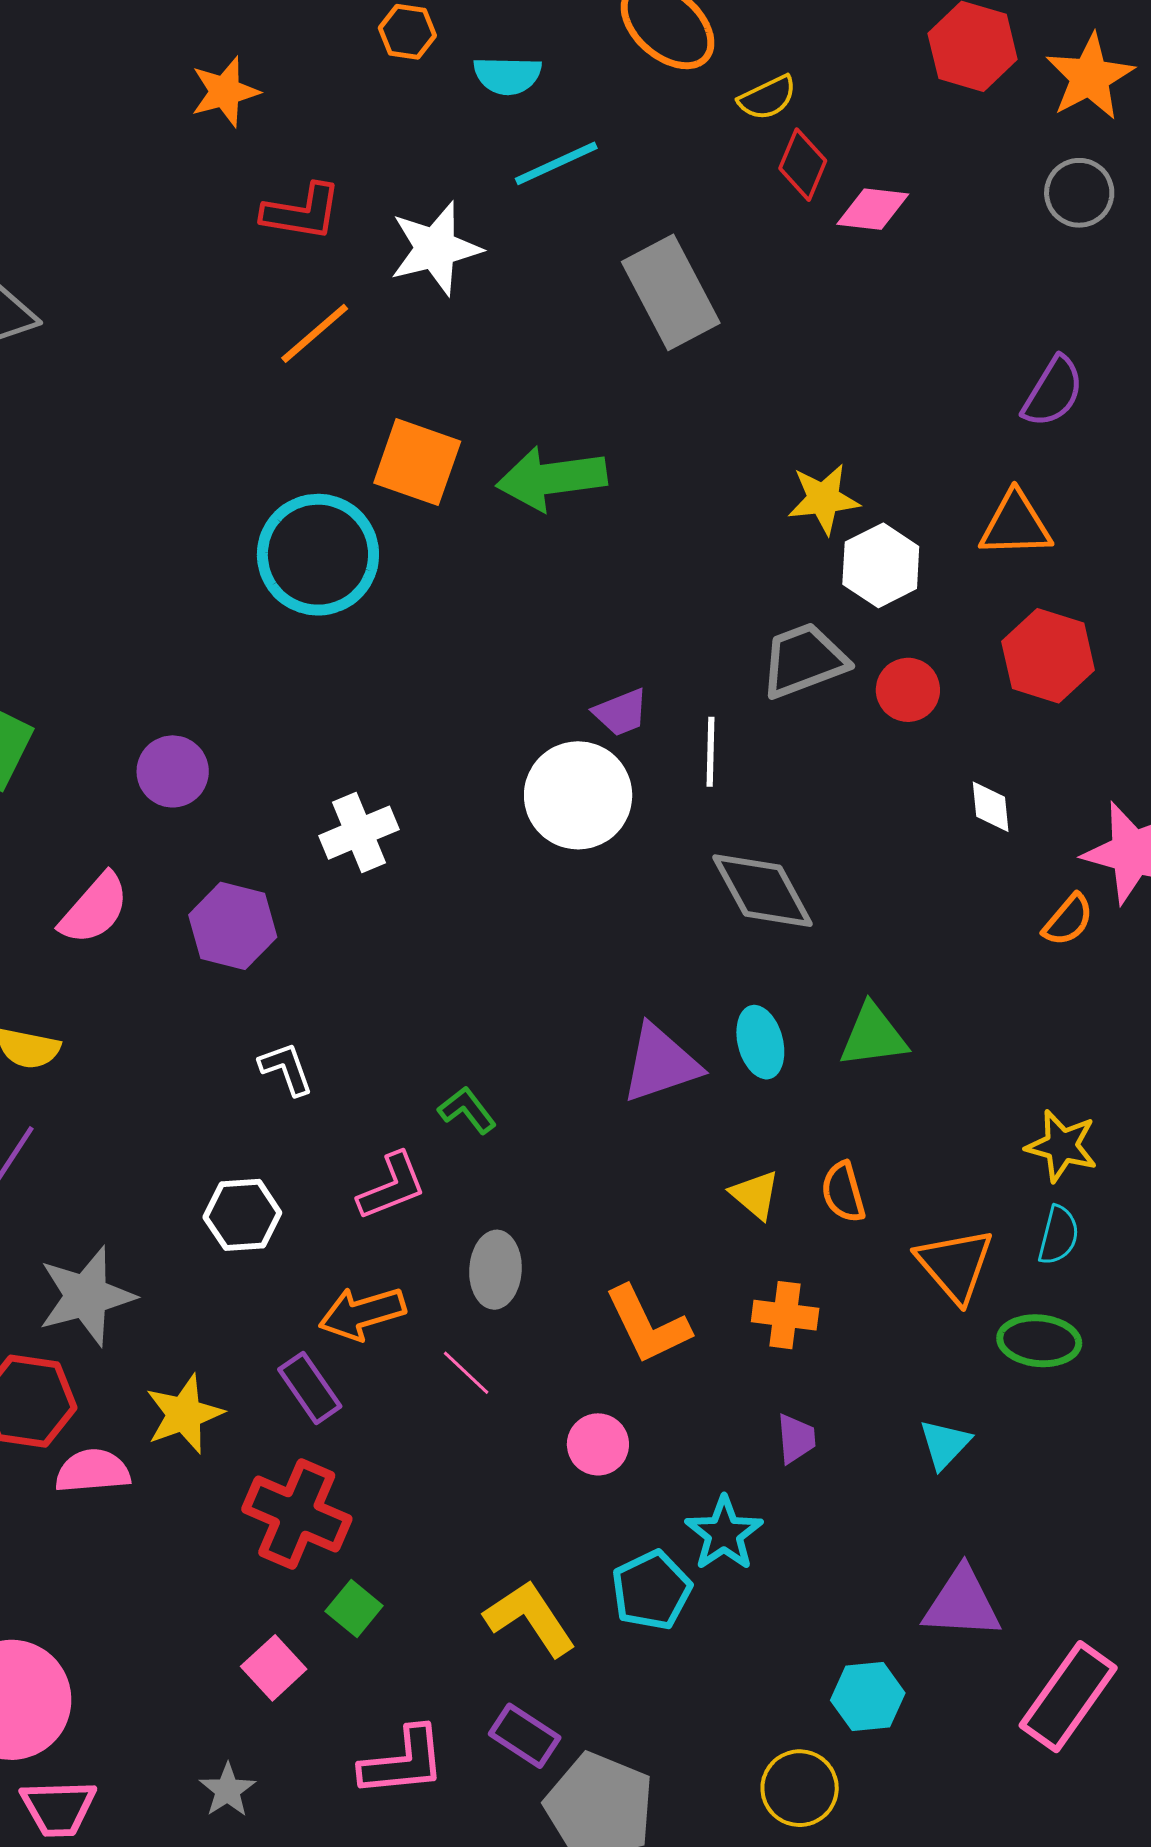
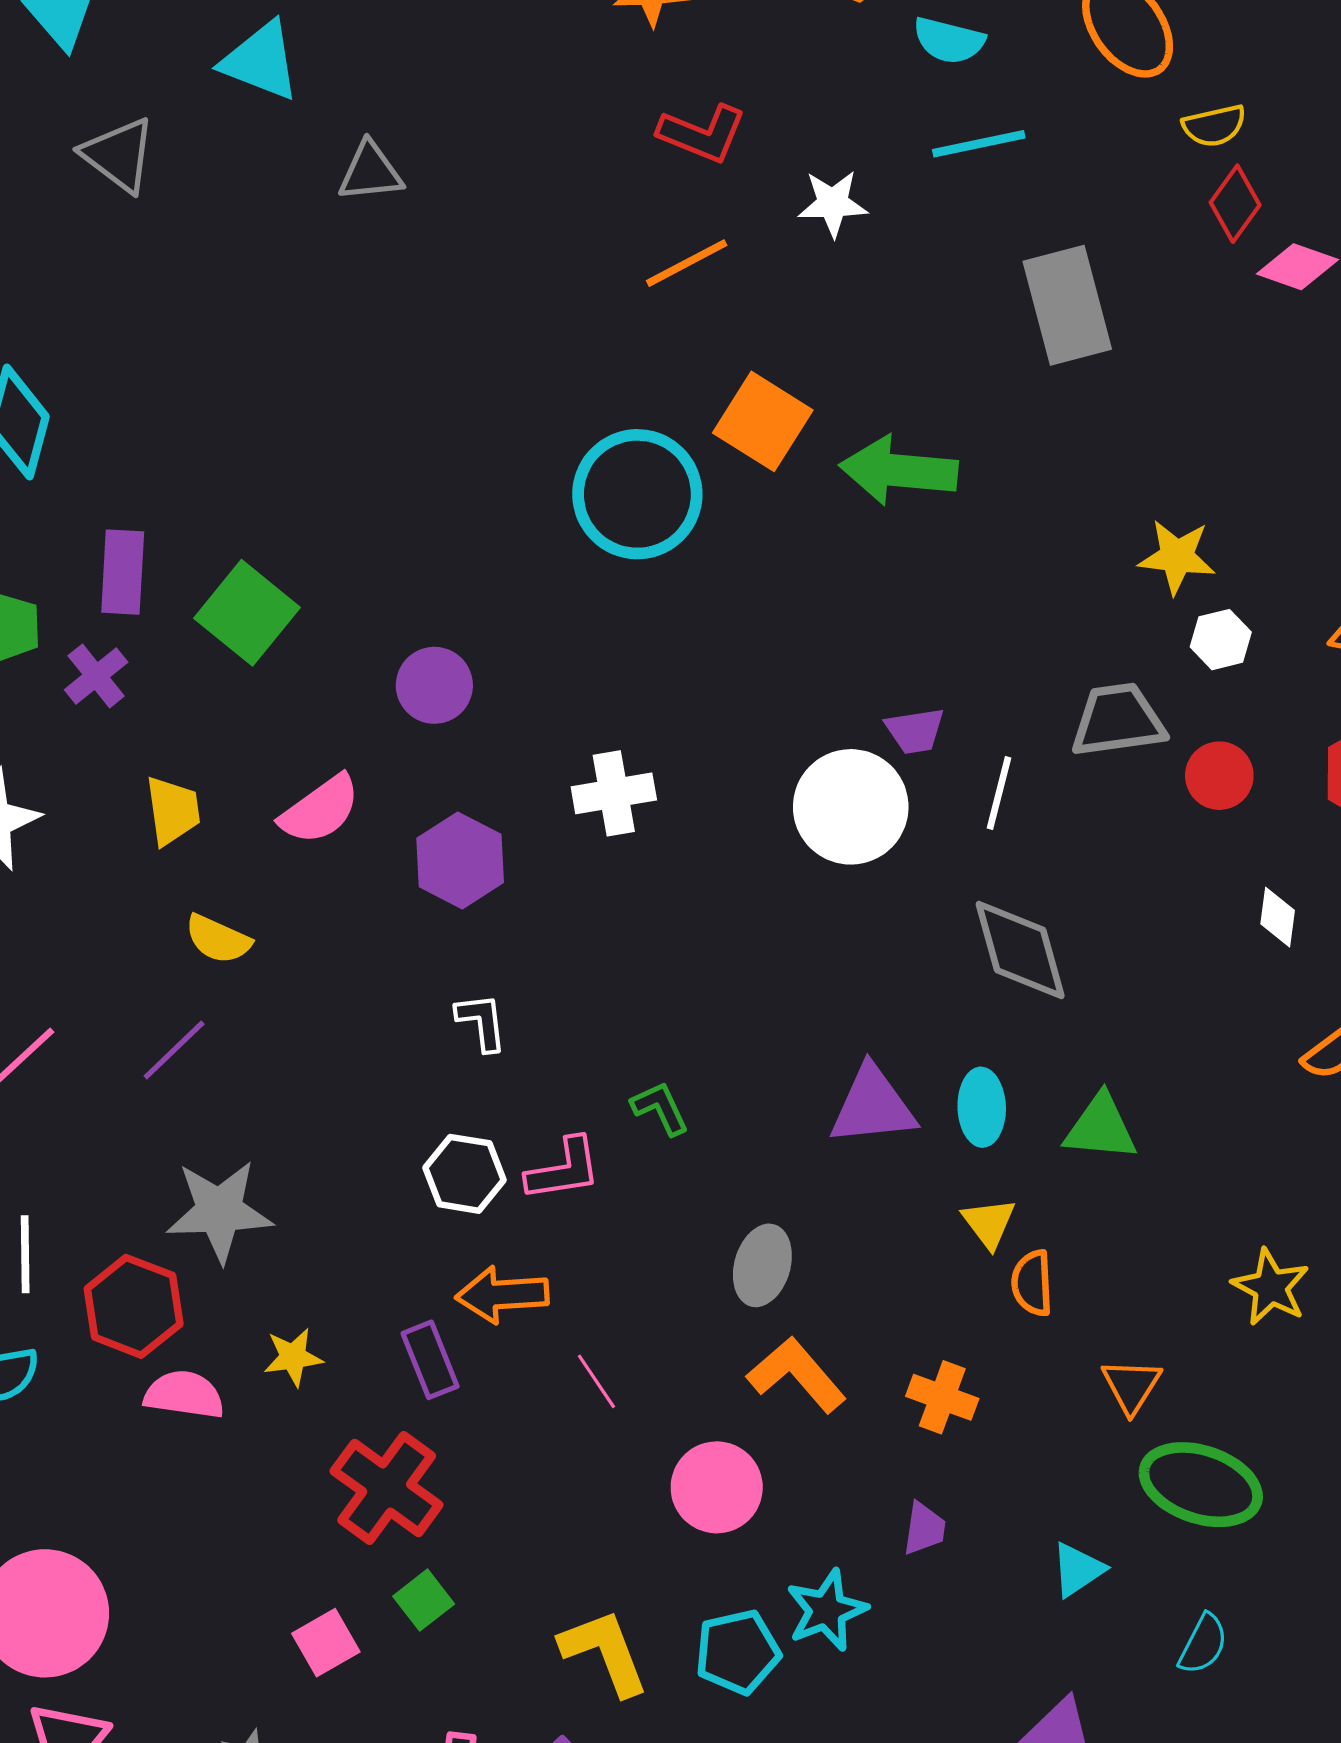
white star: (435, 248) -> (833, 203), size x0.7
white hexagon: (881, 565) -> (1221, 640), size x0.7
yellow triangle: (755, 1195) -> (989, 1223), moved
white hexagon: (242, 1215) -> (464, 1174), moved
cyan semicircle: (1058, 1235) -> (1203, 1644), moved
orange triangle: (955, 1265) -> (1131, 1386), size x0.7
gray ellipse: (495, 1270) -> (762, 1265), moved
orange L-shape: (647, 1325) -> (797, 1375), turned 152
green ellipse: (1039, 1341) -> (1201, 1485), size x1.4
yellow star: (184, 1414) -> (293, 1357), size x0.7
pink circle: (598, 1444) -> (717, 1487), size x1.4

